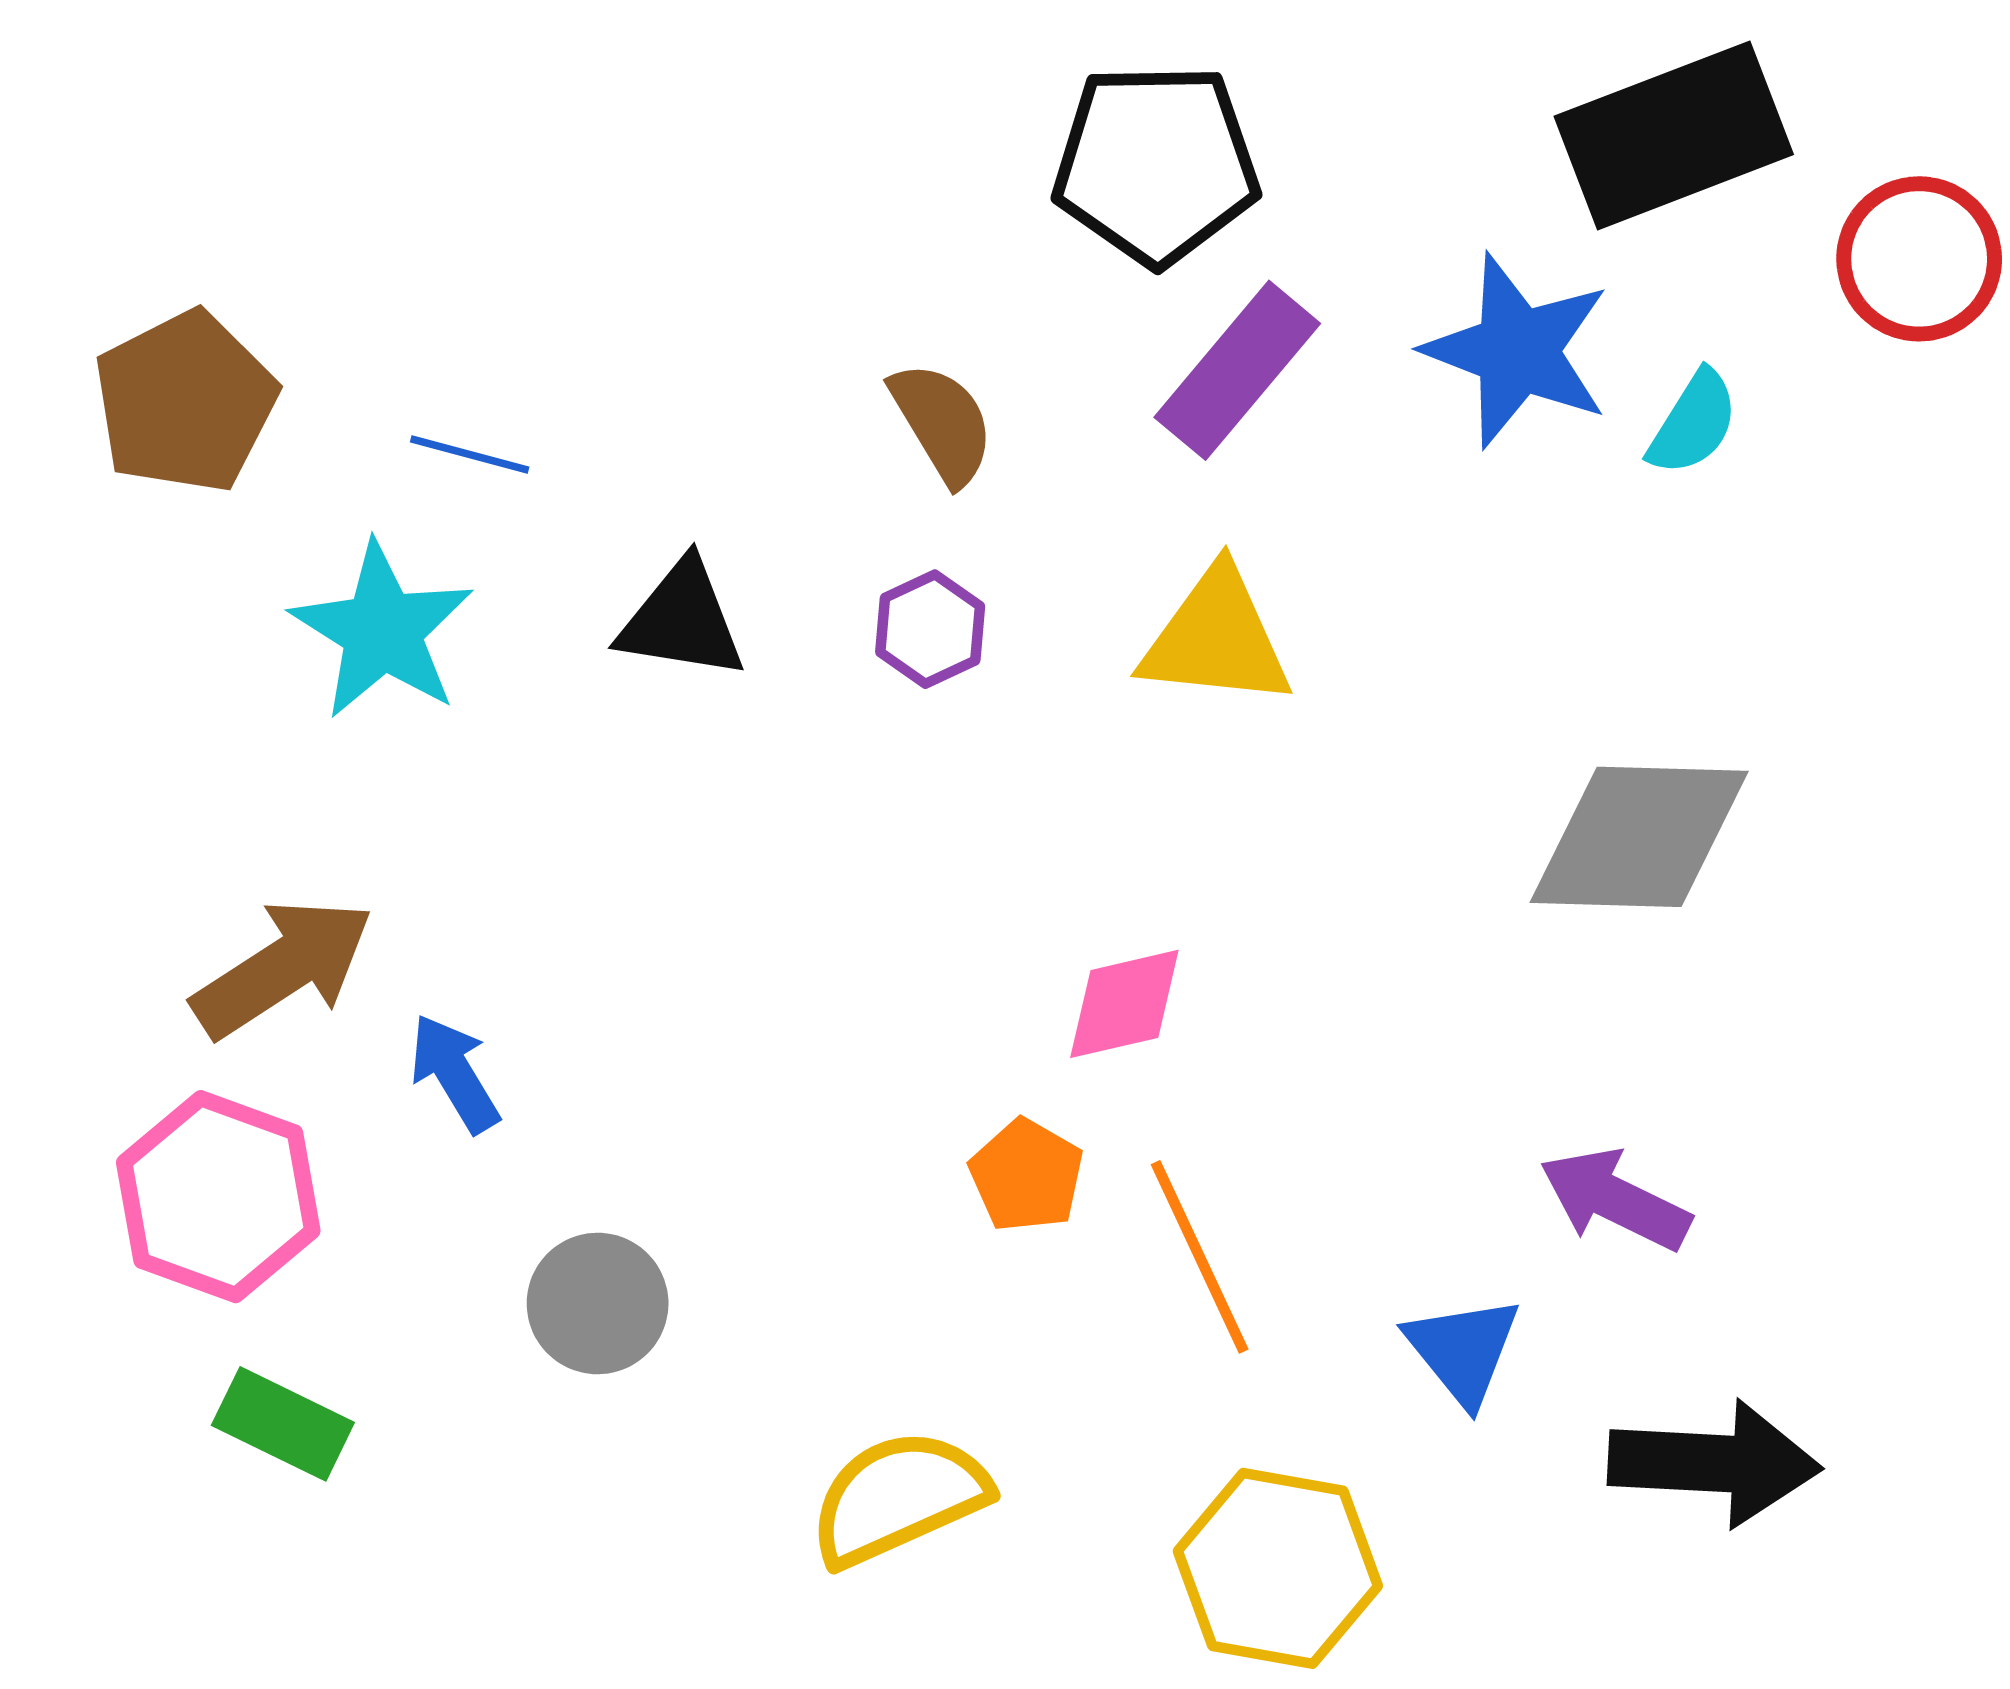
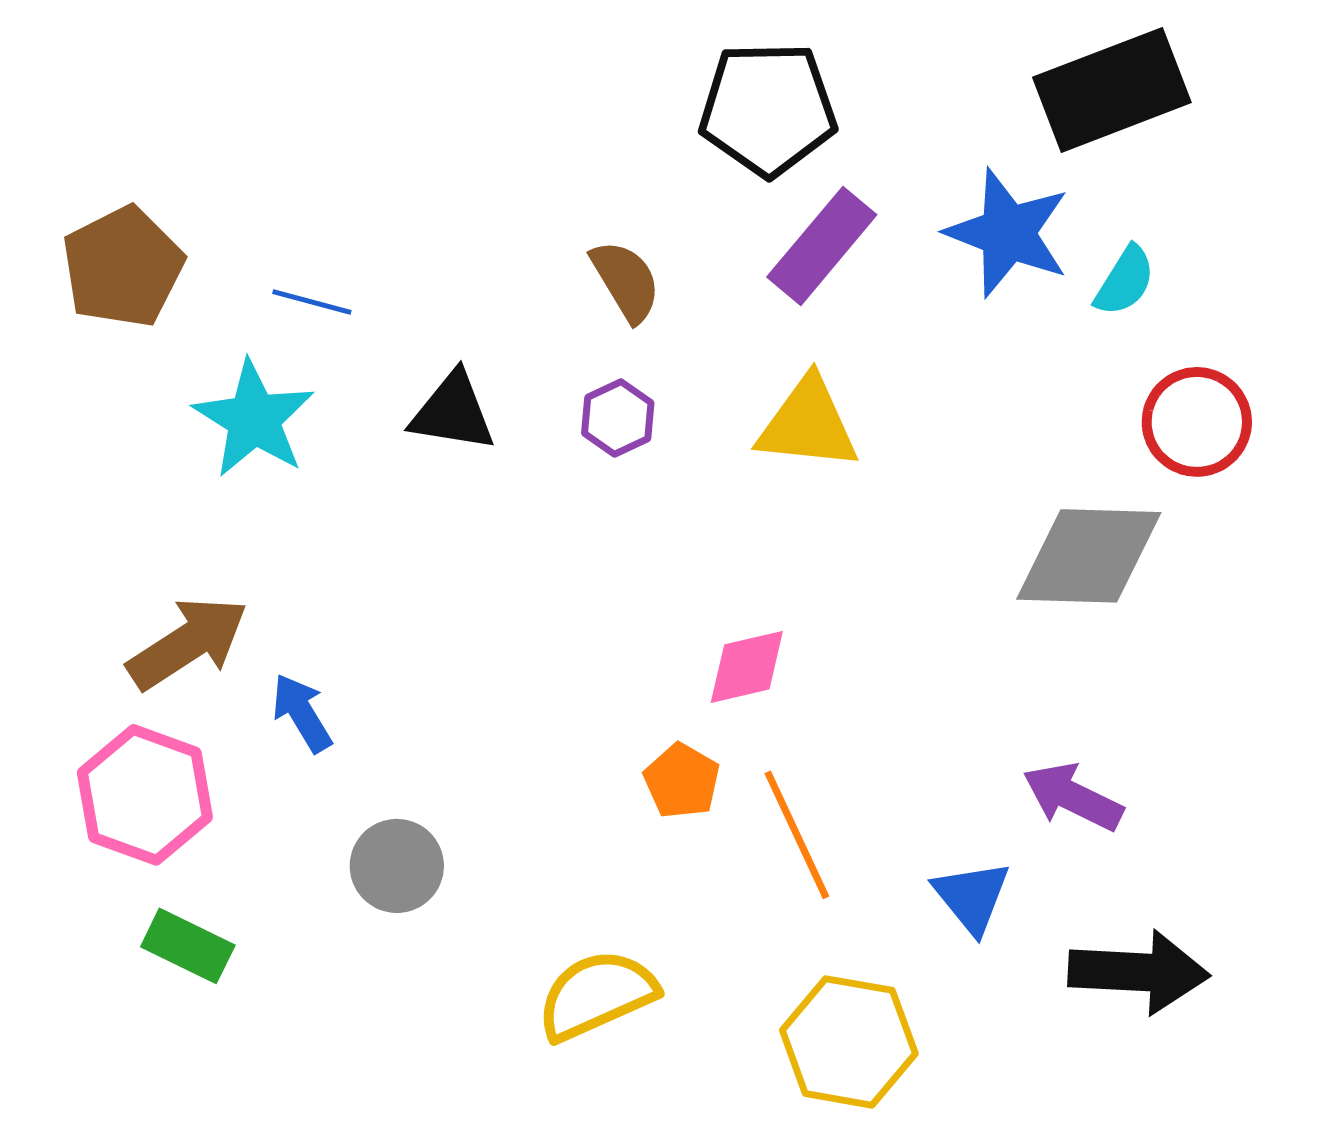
red circle: (1919, 259) -> (1197, 422), moved

